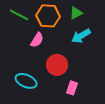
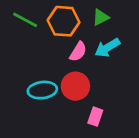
pink semicircle: (37, 40) -> (78, 52), moved
cyan ellipse: (26, 81) -> (42, 90), moved, turned -30

